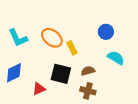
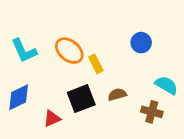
cyan semicircle: (116, 58) -> (166, 85), moved
black square: (61, 74) -> (81, 99), turned -35
brown cross: (88, 91) -> (152, 112), moved

